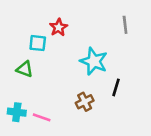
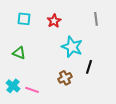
red star: (59, 27) -> (54, 21), moved
cyan square: (38, 43) -> (24, 19), moved
cyan cross: (17, 112) -> (13, 86), turned 32

